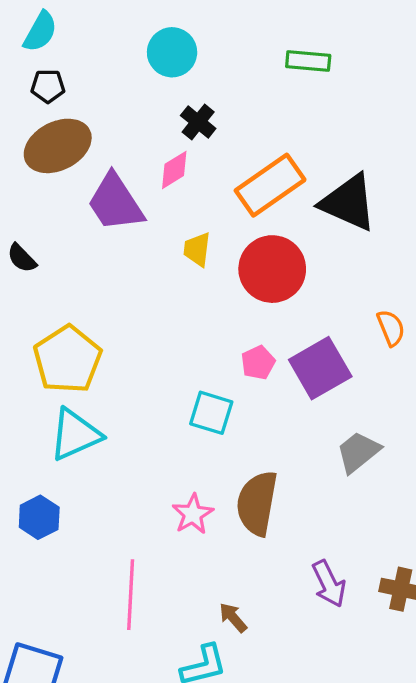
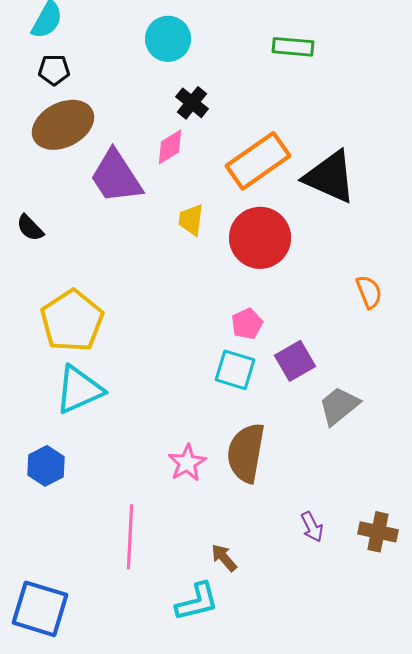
purple square: (320, 368) -> (295, 361), moved, size x0.7
cyan square: (211, 413) -> (235, 370), moved
purple arrow: (329, 584) -> (312, 527), size x0.7

